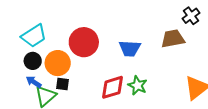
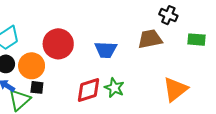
black cross: (191, 16) -> (168, 15), turned -30

